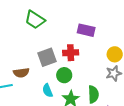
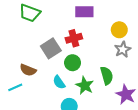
brown semicircle: (21, 73) -> (28, 70), turned 42

